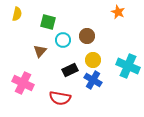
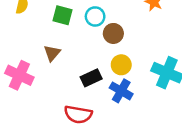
cyan circle: (63, 40) -> (95, 16), moved
pink cross: (23, 83) -> (19, 75), moved

